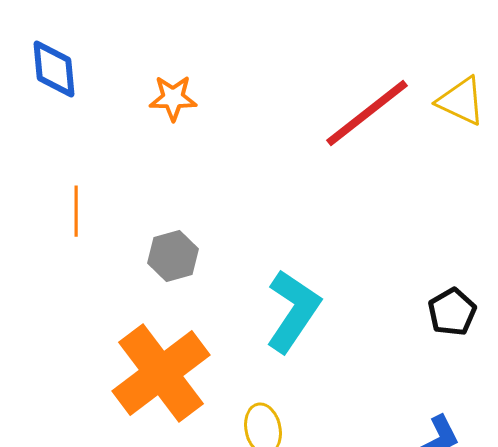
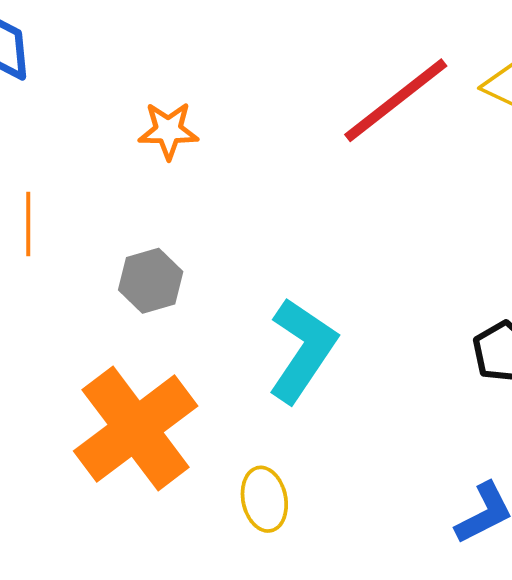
orange star: (173, 98) -> (168, 131), moved

